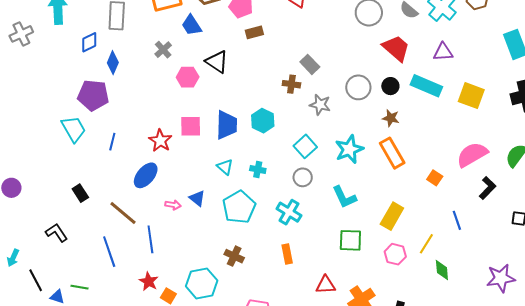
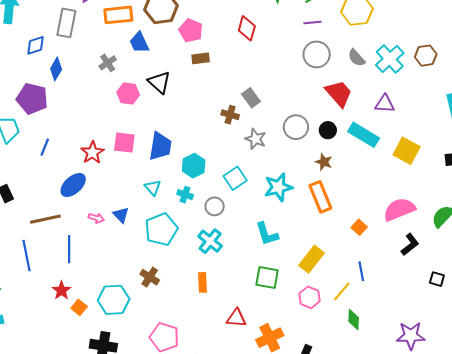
cyan hexagon: (263, 121) -> (194, 166), moved
gray circle: (303, 177) -> (215, 206), moved
brown line: (123, 213) -> (45, 219), turned -60
blue line: (457, 220) -> (361, 271), moved

